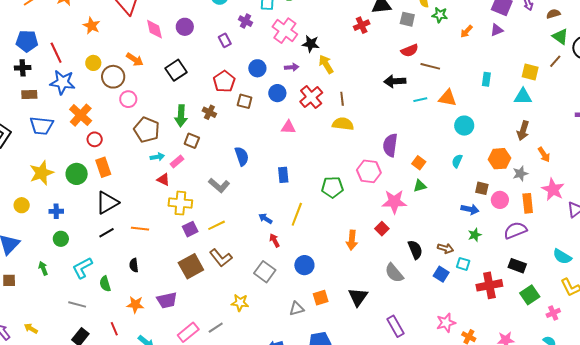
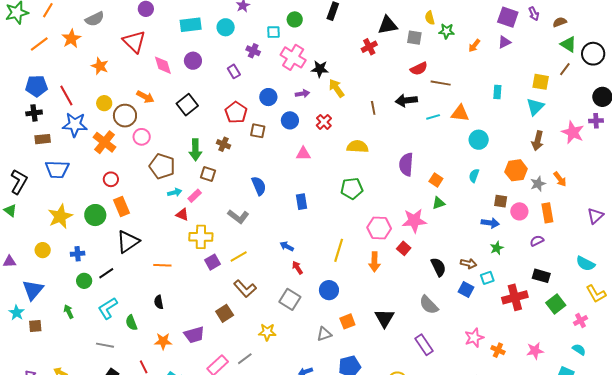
red cross: (311, 97) -> (324, 122), size x0.7
cyan triangle: (523, 97) -> (535, 107), turned -42
brown line: (342, 99) -> (373, 108), moved
orange cross: (81, 115) -> (105, 142), moved
orange arrow: (544, 155) -> (560, 179), moved
pink hexagon: (369, 171) -> (379, 228), moved
green pentagon: (332, 187) -> (352, 188), moved
pink star: (553, 189) -> (573, 132), moved
yellow line: (297, 214) -> (339, 250), moved
purple semicircle: (515, 230) -> (537, 241), size x0.6
black line: (107, 233) -> (106, 273), moved
cyan square: (463, 264) -> (487, 278), turned -32
brown square: (191, 266) -> (225, 313), moved, size x0.7
gray semicircle: (394, 273) -> (429, 305), moved

